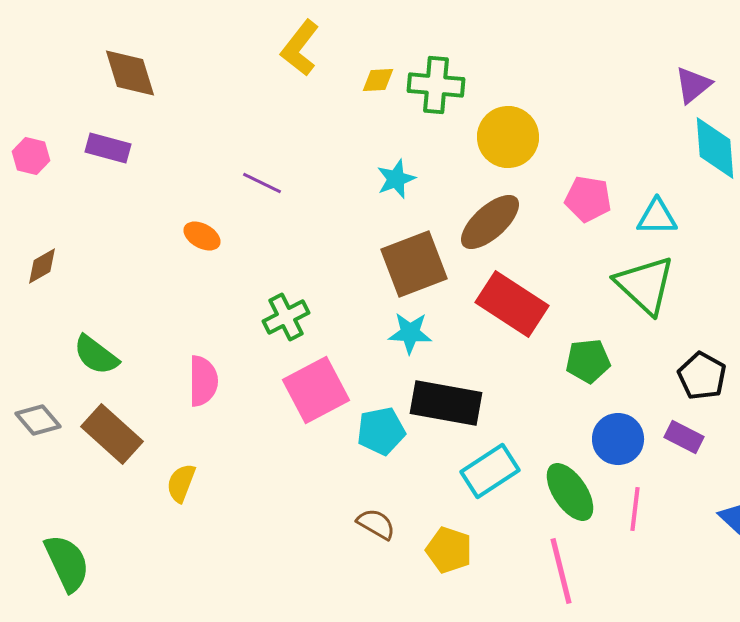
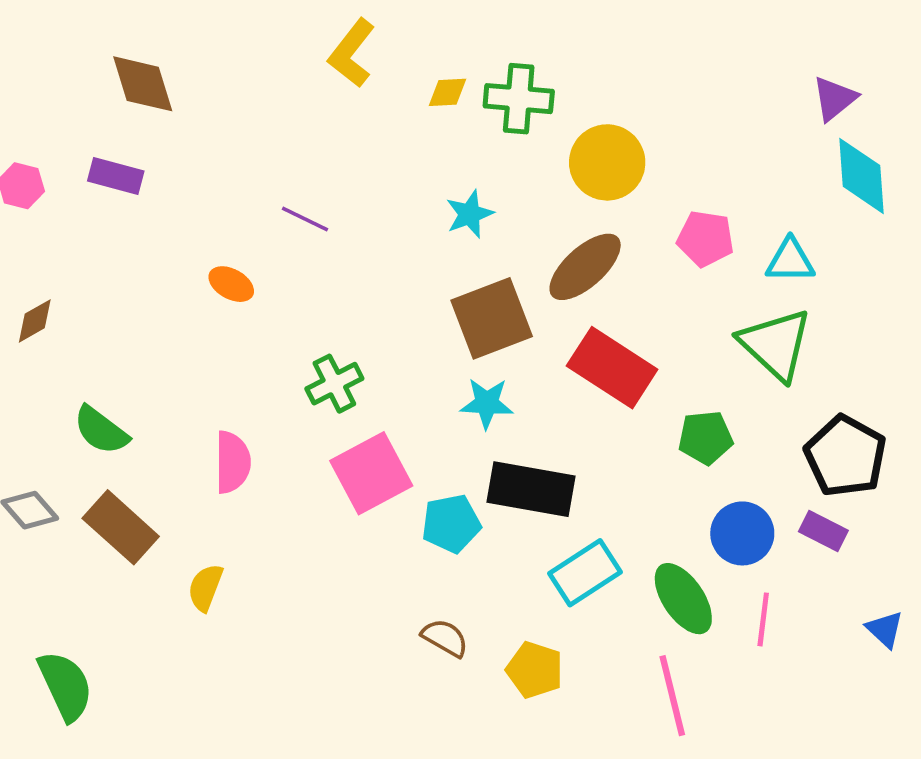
black pentagon: (702, 376) -> (845, 456), size x1.4

